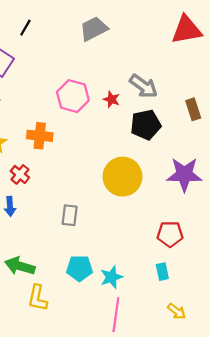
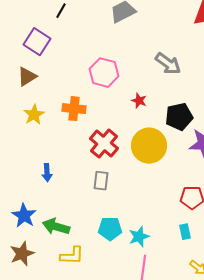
red star: (112, 99) -> (139, 101), moved
black pentagon: (146, 125) -> (179, 117), moved
red cross: (20, 174) -> (104, 144), moved, size x1.6
yellow L-shape: (38, 298) -> (72, 256), turned -100

